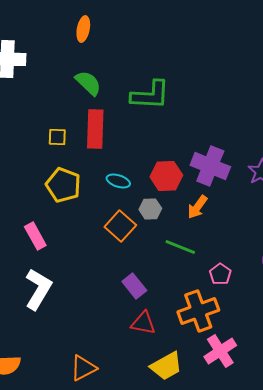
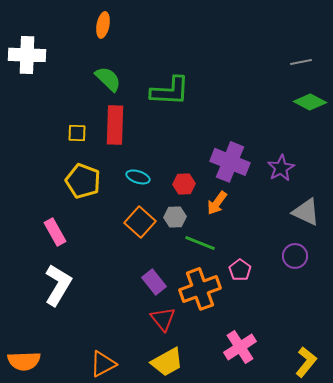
red hexagon: (166, 176) -> (184, 184), moved, size x0.7
gray hexagon: (150, 209) -> (175, 217), moved
orange cross: (198, 311) -> (200, 289), moved
red triangle: (143, 323) -> (163, 319), turned 40
yellow trapezoid: (166, 366) -> (167, 362), moved

